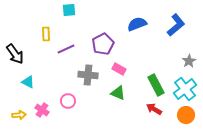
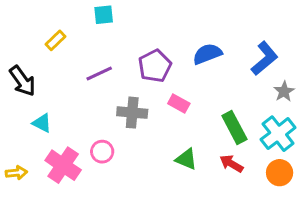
blue semicircle: (137, 24) -> (207, 54), moved
blue L-shape: (176, 25) -> (264, 58), moved
yellow rectangle: (46, 34) -> (56, 40), moved, turned 48
green triangle: (118, 93) -> (186, 159), moved
pink cross: (42, 110) -> (63, 165), size x1.6
yellow arrow: (19, 115) -> (16, 173), moved

